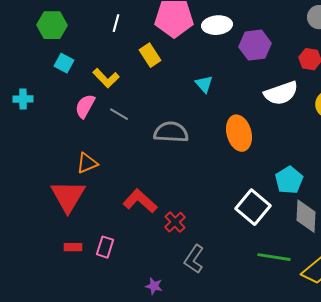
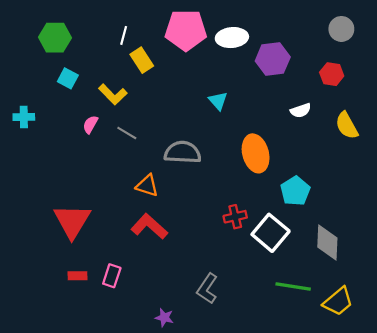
yellow rectangle: (150, 55) -> (142, 60), moved
white semicircle: (281, 93) -> (301, 110), size x0.6
pink semicircle: (85, 106) -> (90, 124), size x0.7
orange triangle: (87, 163) -> (147, 186), moved, turned 40
cyan pentagon: (289, 180) -> (295, 191), moved
red cross: (175, 222) -> (235, 217), moved, turned 30

